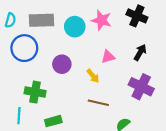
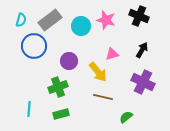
gray rectangle: (41, 20) -> (50, 20), turned -35
yellow arrow: (93, 76) -> (98, 72), size x1.5
green cross: (35, 92) -> (58, 87), moved, turned -30

